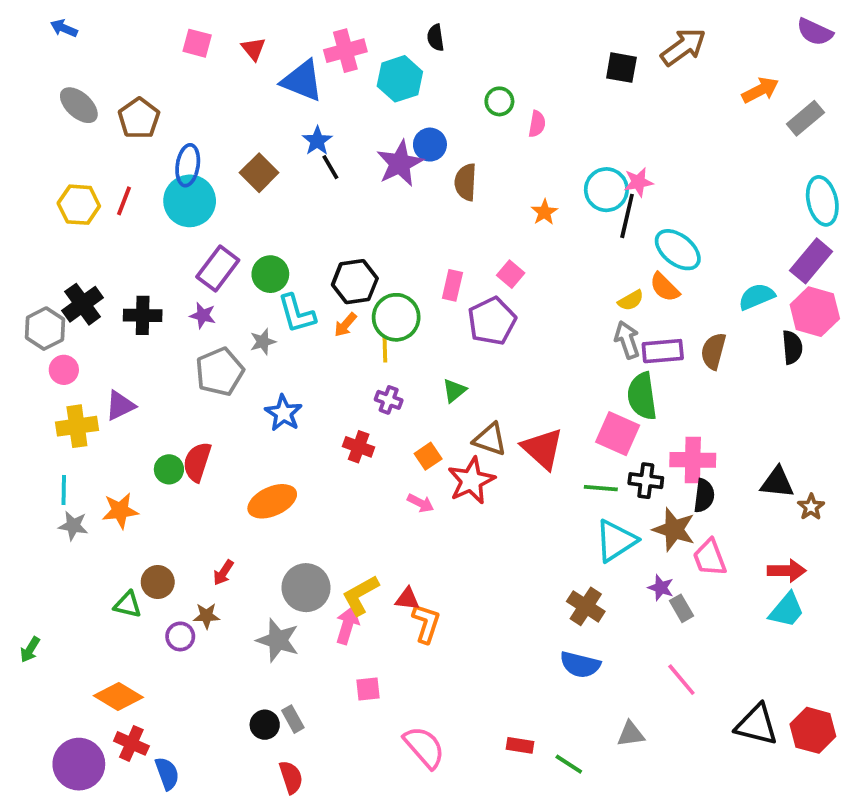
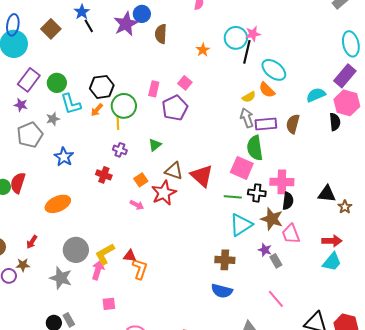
brown cross: (586, 606) -> (225, 260), turned -30

